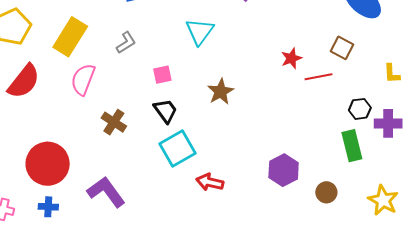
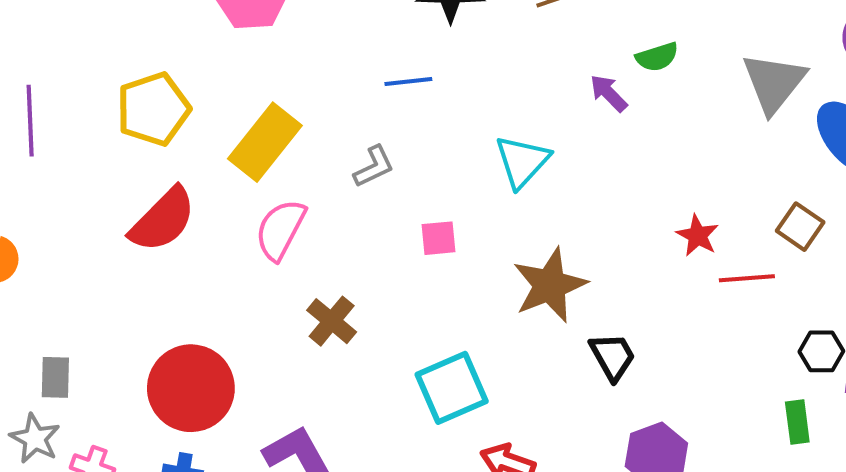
red star: (291, 58) -> (698, 235), turned -30
brown star: (221, 92) -> (550, 285), size x1.4
black trapezoid: (165, 111) -> (612, 356), moved
green rectangle: (352, 146) -> (797, 422), size x0.7

